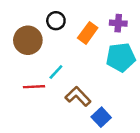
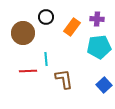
cyan line: (56, 72) -> (46, 59), turned -48
brown L-shape: (78, 96) -> (64, 79), turned 35
blue square: (101, 117) -> (104, 85), moved

